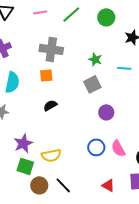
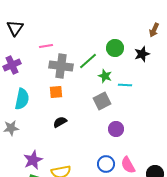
pink line: (40, 12) -> (46, 46), moved
green line: (71, 14) -> (88, 61), moved
green circle: (106, 17) -> (115, 48), moved
cyan line: (124, 68) -> (125, 85), moved

